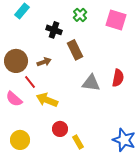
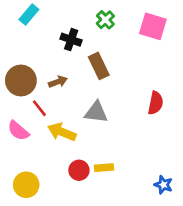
gray triangle: (91, 83) -> (96, 112), moved
blue star: (124, 140) -> (163, 185), size x0.6
yellow rectangle: (78, 142) -> (104, 168), moved, turned -64

